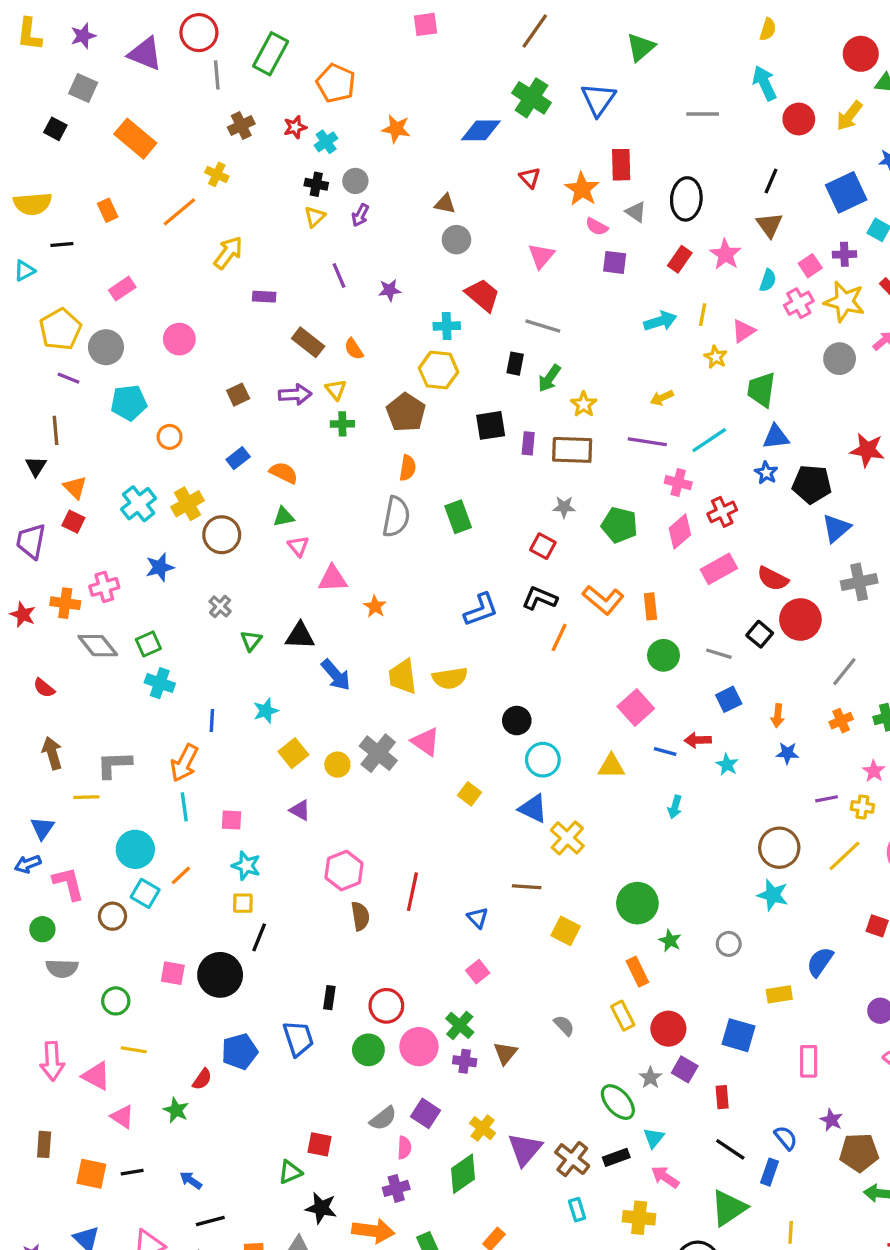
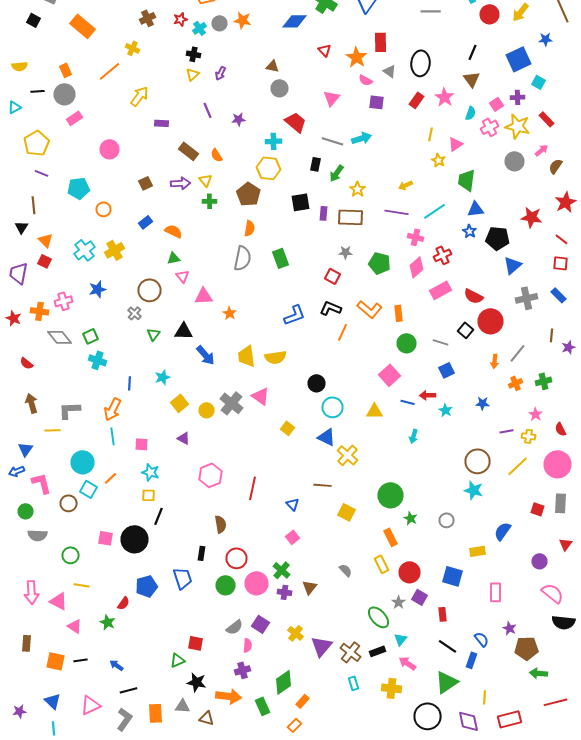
gray circle: (355, 181) -> (220, 23), moved
yellow semicircle: (33, 204) -> (20, 66), size x0.7
cyan arrow: (660, 321) -> (362, 138), moved
gray circle: (106, 347) -> (64, 94), moved
brown circle: (222, 535) -> (150, 290), moved
orange arrow: (778, 716) -> (494, 361), moved
brown semicircle: (360, 916) -> (220, 524), moved
green diamond: (463, 1174) -> (284, 682), moved

